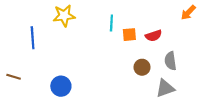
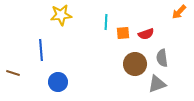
blue line: (33, 38) -> (41, 50), moved
brown circle: (142, 67) -> (135, 64), size x1.5

